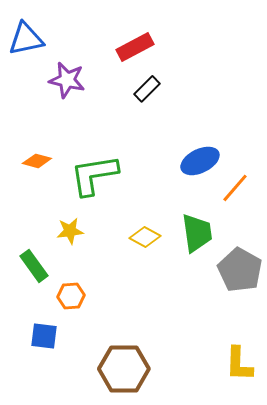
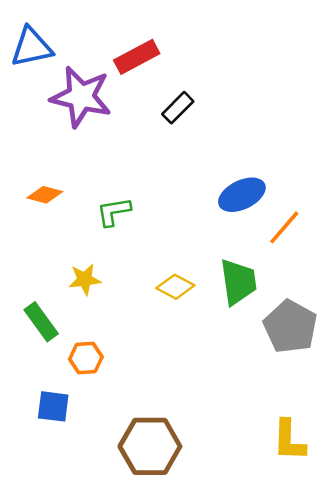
red rectangle: (135, 47) -> (137, 57), moved
purple star: (67, 80) -> (81, 97), size x1.4
green L-shape: (94, 175) -> (114, 212), size x0.6

